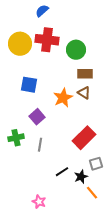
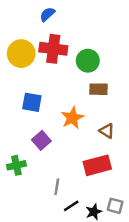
brown triangle: (84, 93) -> (107, 131), moved
red rectangle: (84, 138) -> (97, 165), turned 30
gray line: (40, 145) -> (57, 187), moved
gray square: (96, 164) -> (115, 206), moved, turned 32

